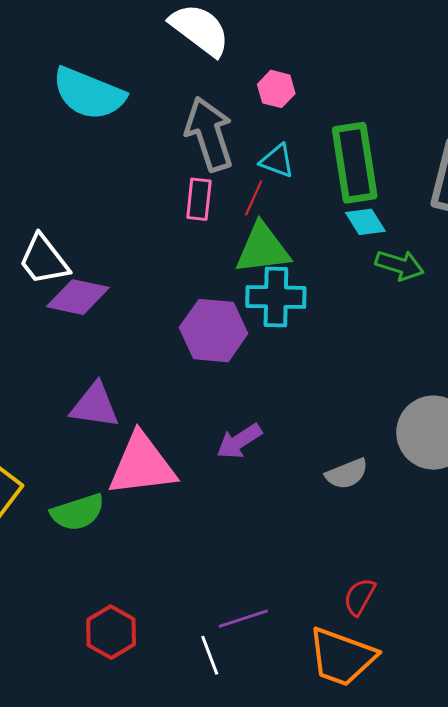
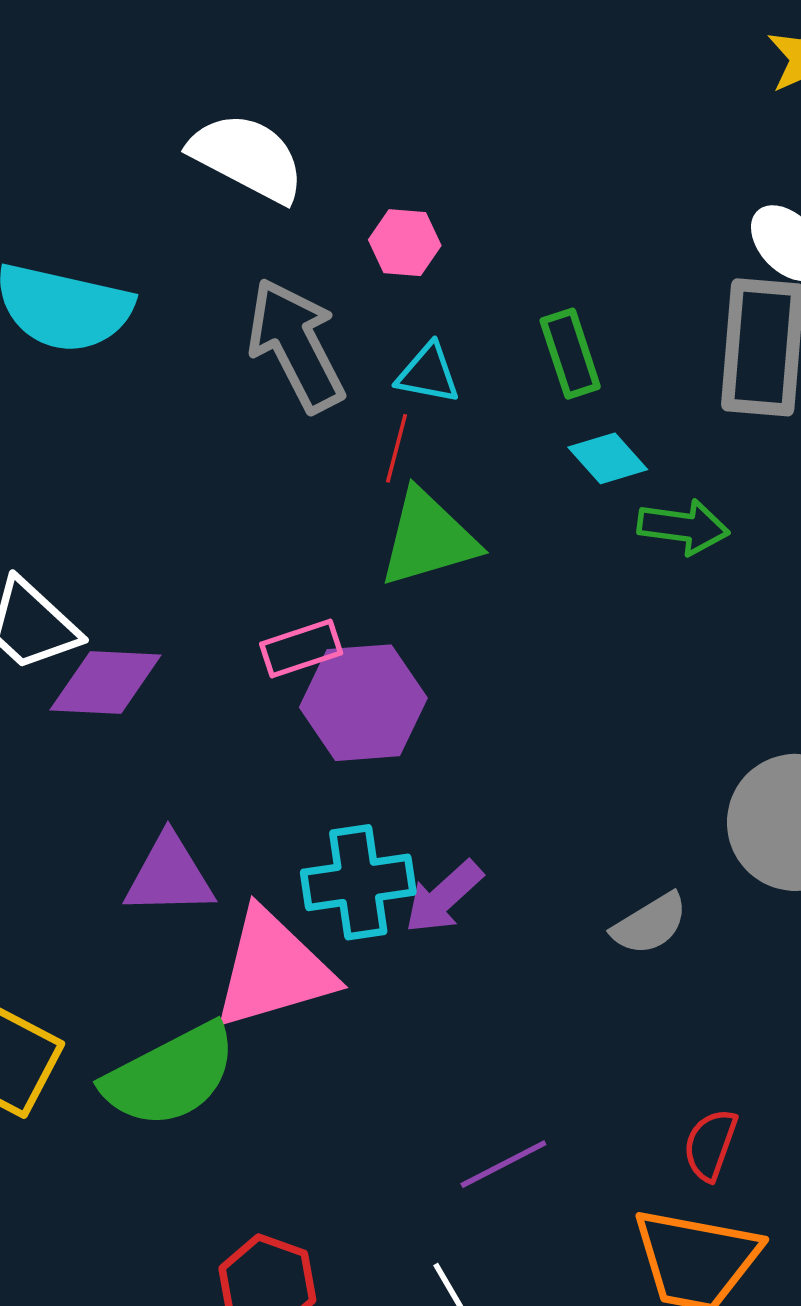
green rectangle: (355, 163) -> (570, 354), size x0.6
pink rectangle: (199, 199) -> (301, 649), moved, turned 75
cyan cross: (276, 297) -> (358, 882), moved
green semicircle: (78, 512) -> (170, 1075), size x1.4
purple line: (243, 619) -> (503, 1164), moved

